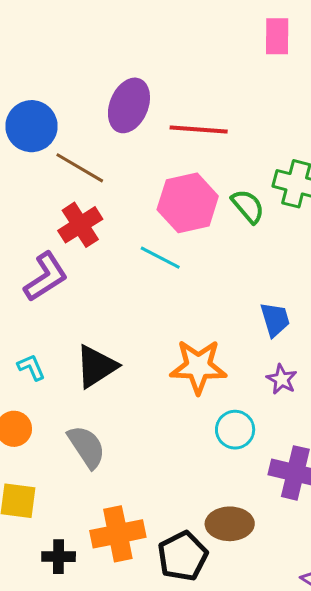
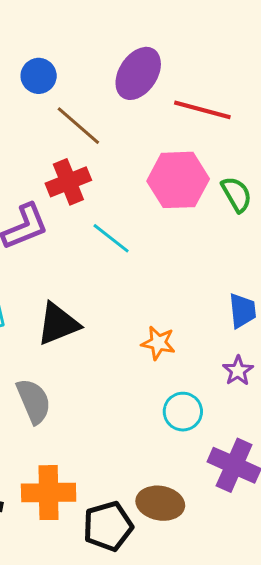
blue circle: (31, 126) -> (39, 76), size x0.7
cyan line: (160, 258) -> (111, 238), moved
orange star: (198, 367) -> (158, 343), size x0.6

